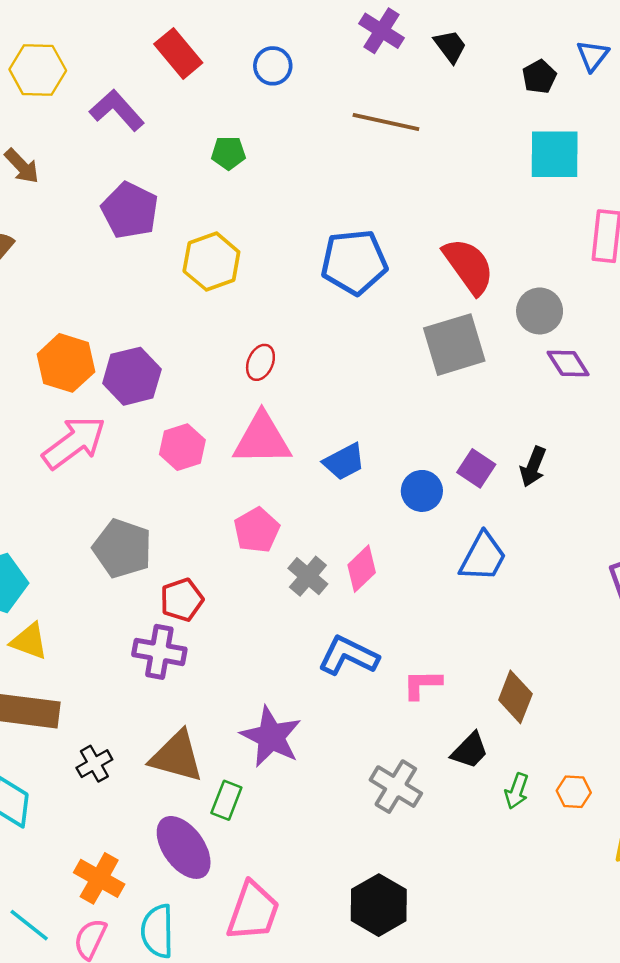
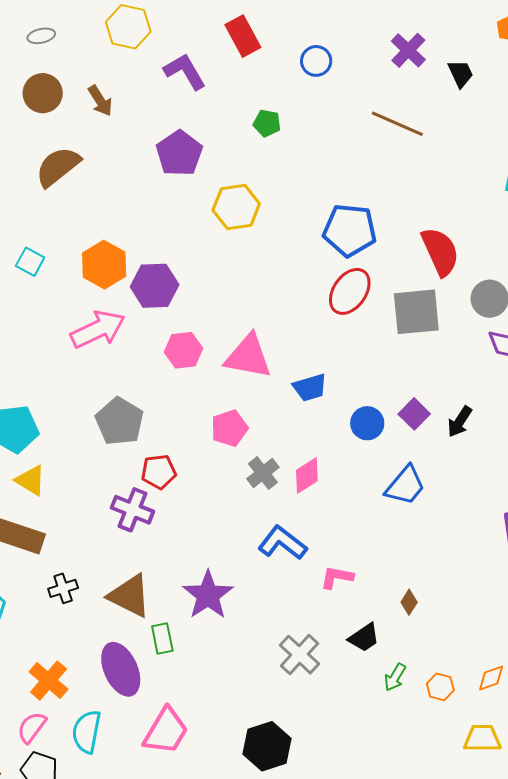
red ellipse: (260, 362) -> (350, 291), moved, size x1.6
brown diamond: (515, 697) -> (409, 602), size x0.6
green rectangle: (226, 800) -> (162, 638), turned -44

